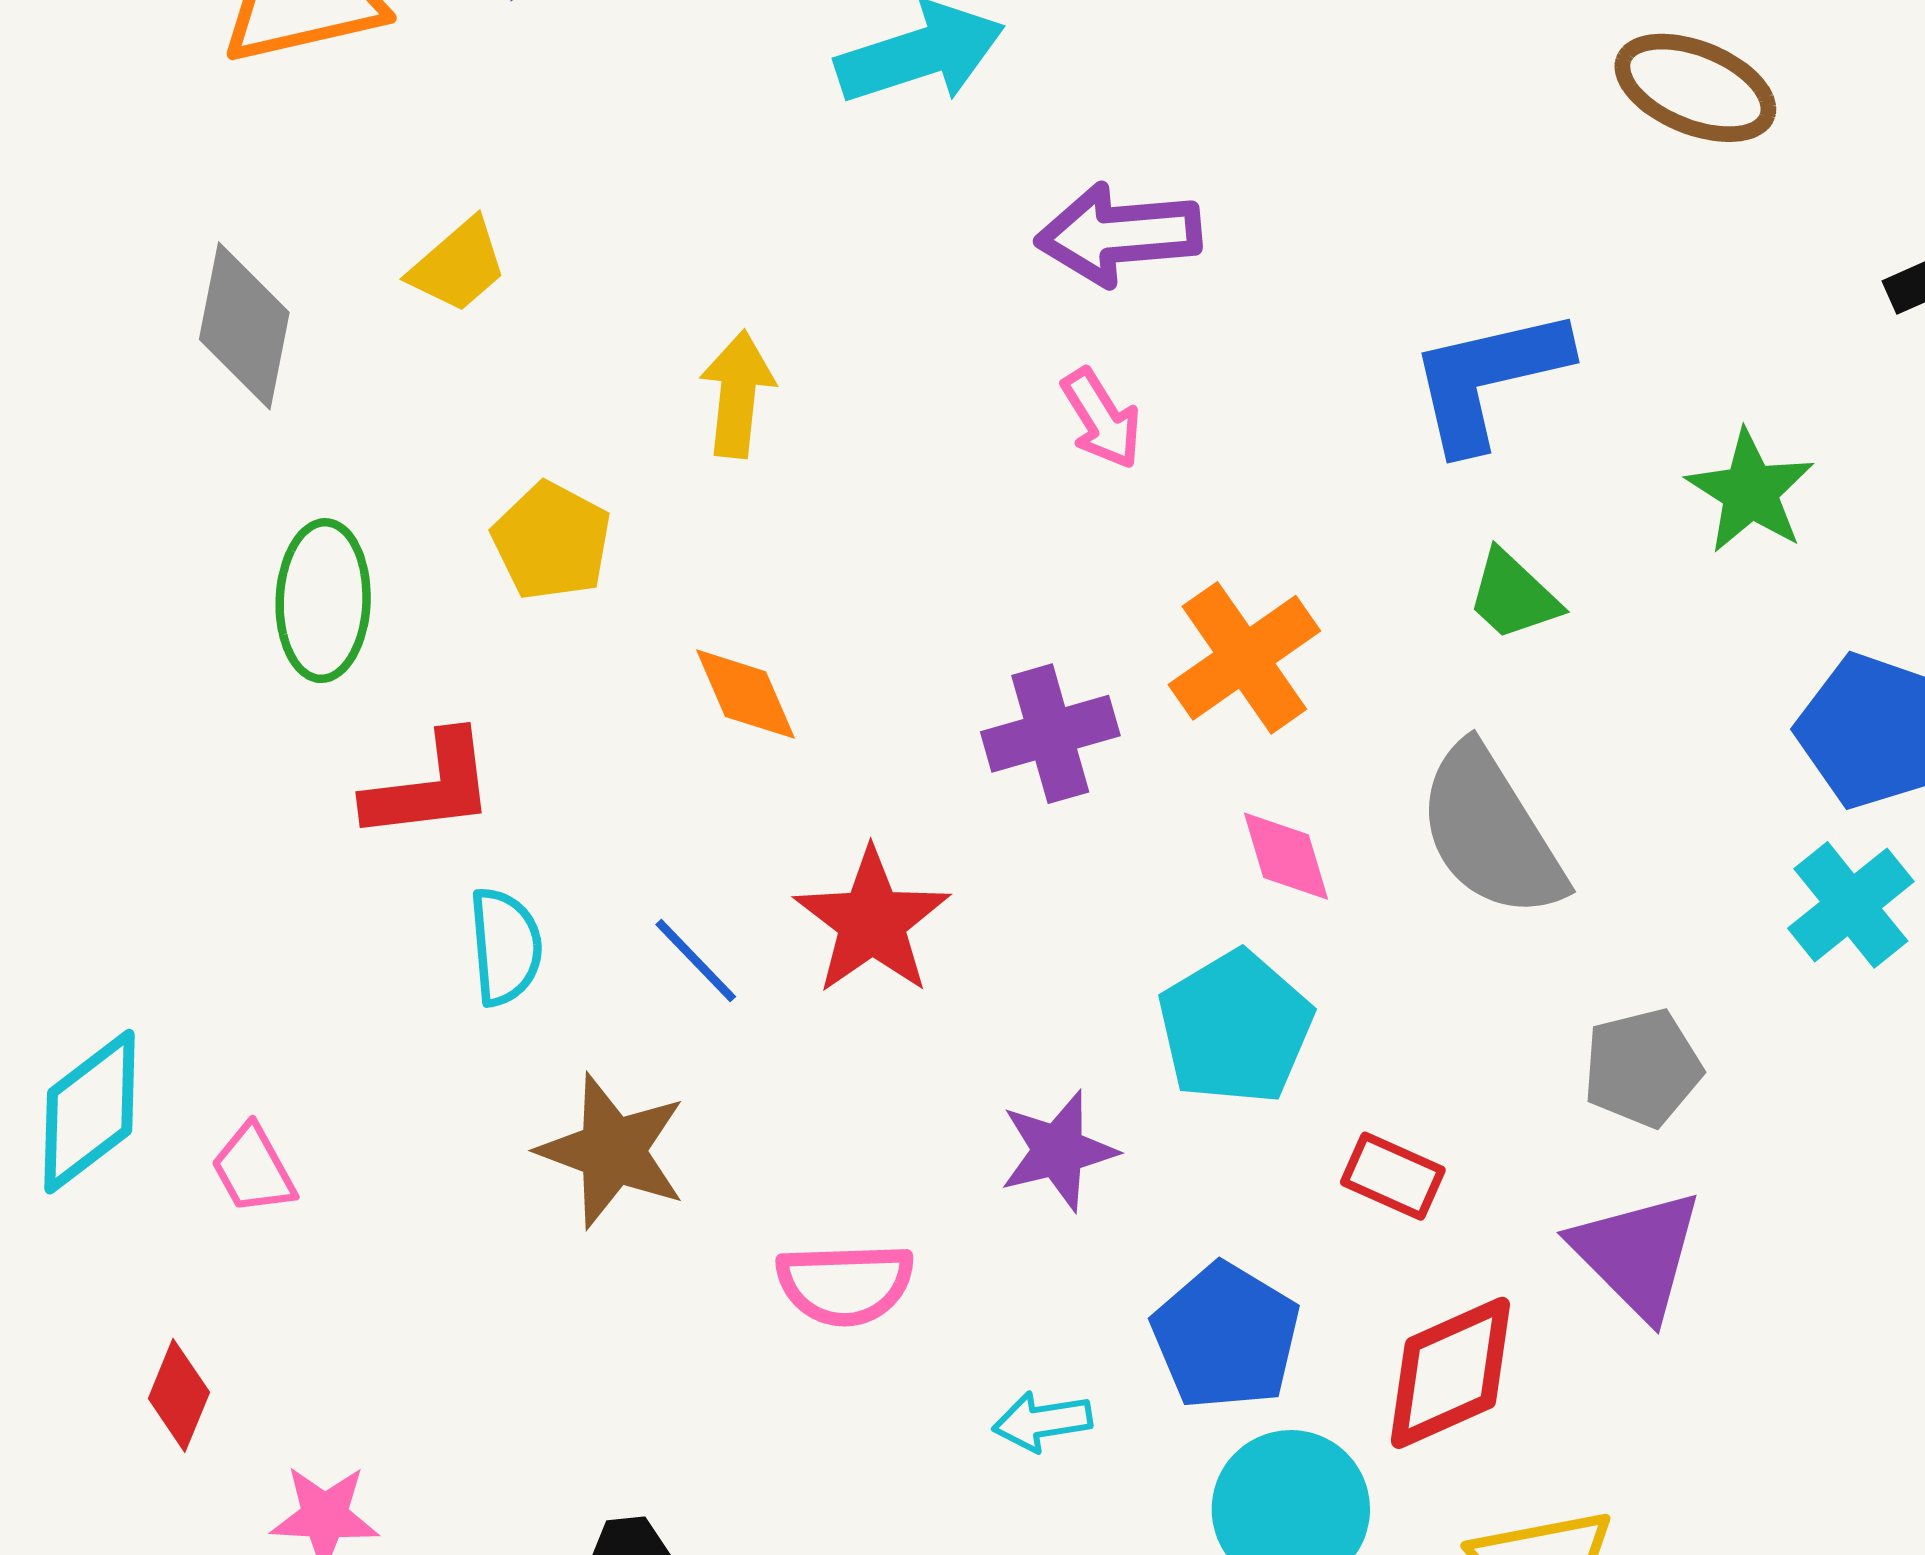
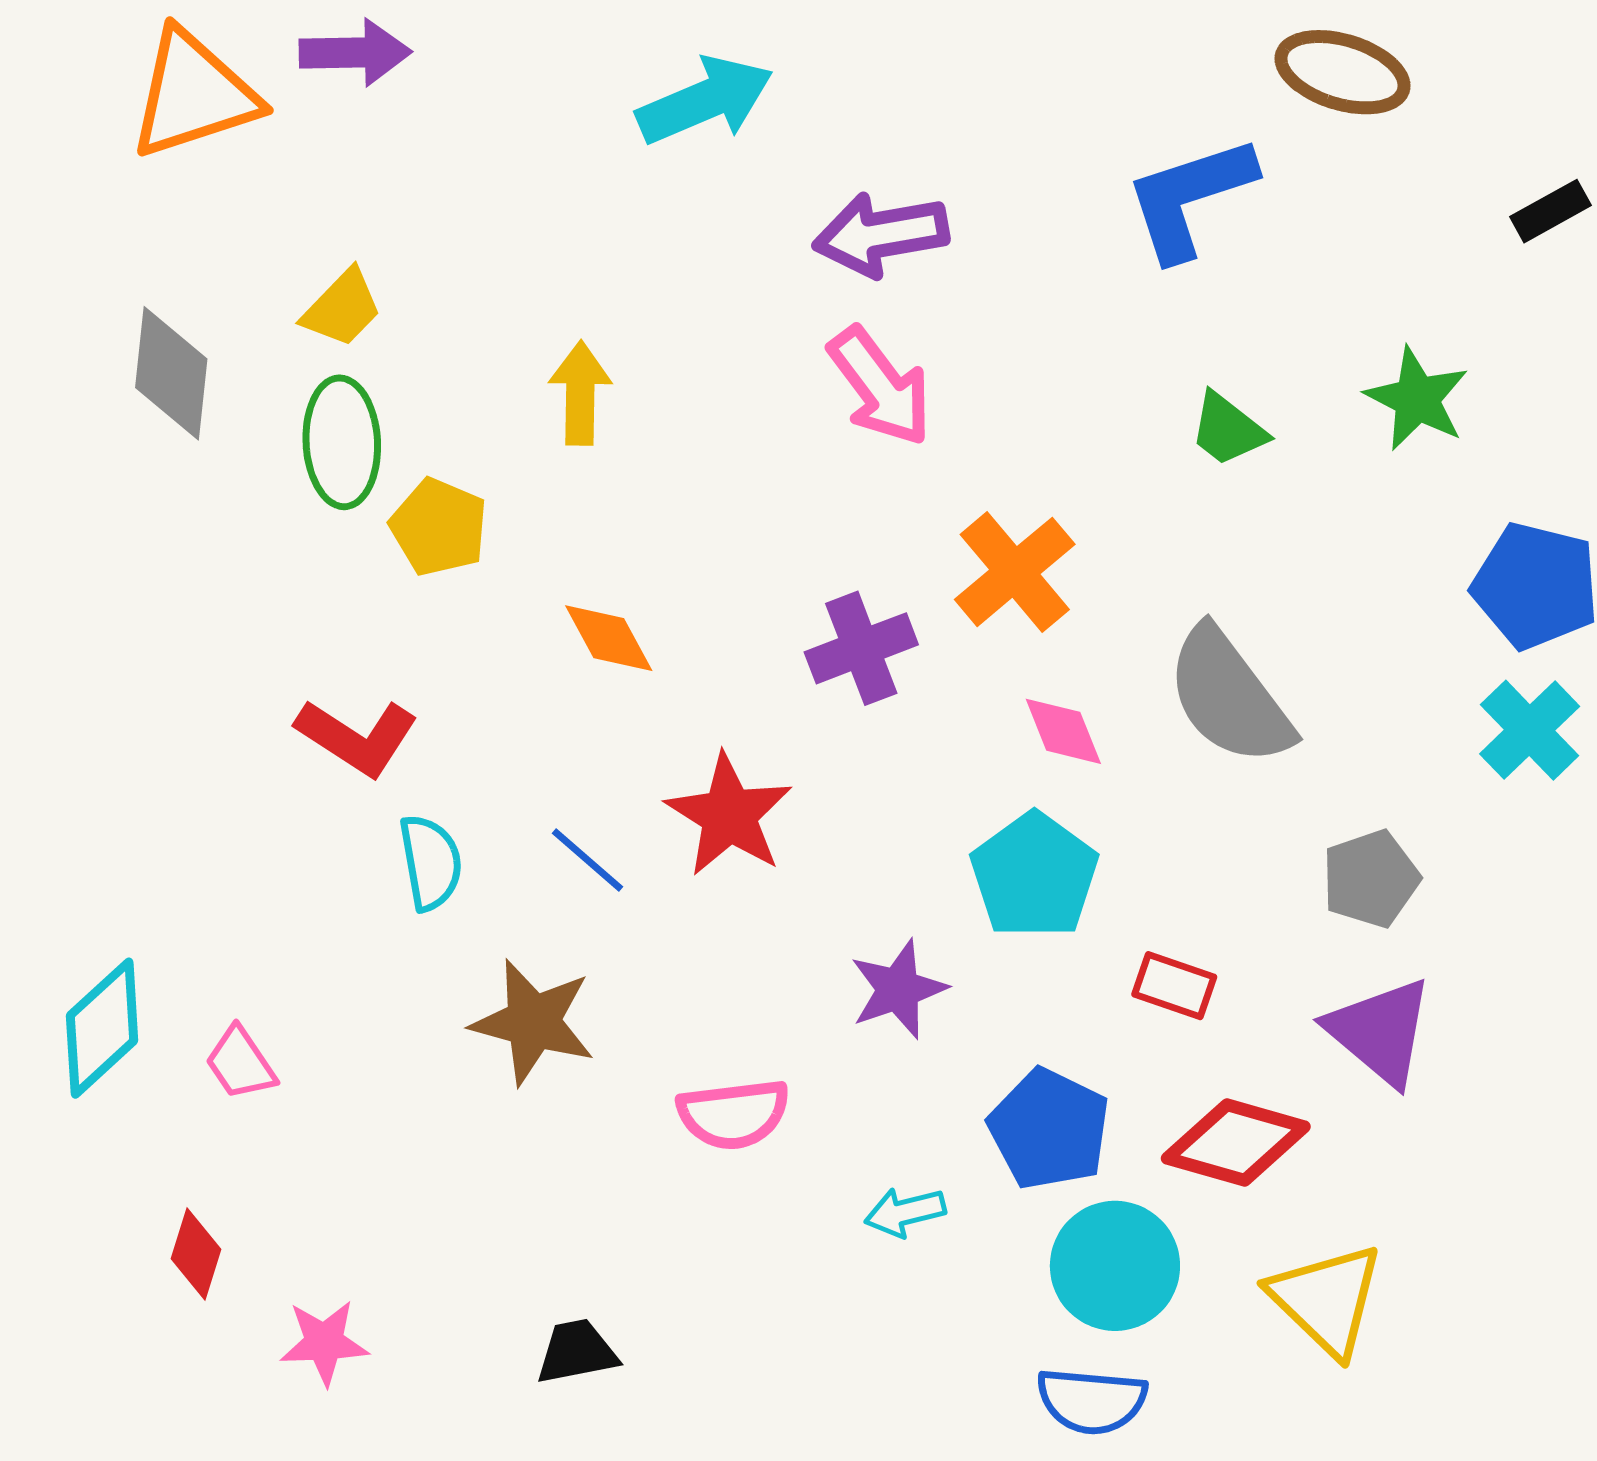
blue L-shape: (1488, 379) -> (1190, 198), moved
pink arrow: (1101, 419) -> (880, 387), size x1.5
green trapezoid: (1513, 596) -> (1228, 429), moved
green ellipse: (323, 601) -> (342, 442), moved
red L-shape: (430, 787) -> (357, 737), turned 45
red diamond: (1450, 1373) -> (1236, 1143), turned 45

